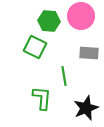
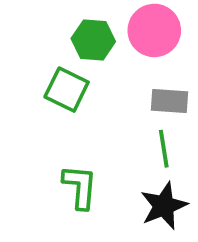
green line: (64, 76) -> (164, 149), moved

